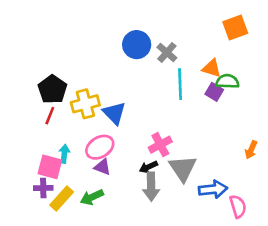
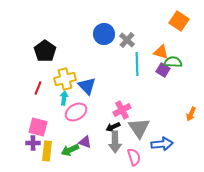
orange square: (235, 27) -> (179, 21), turned -36
black pentagon: (52, 89) -> (45, 51), moved
cyan arrow: (64, 154) -> (64, 98), moved
purple triangle: (102, 167) -> (85, 142), moved
yellow rectangle: (62, 199) -> (47, 151), turned -36
pink semicircle: (238, 206) -> (134, 157), moved

